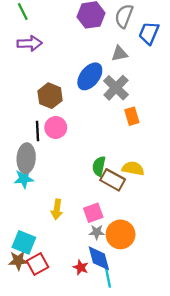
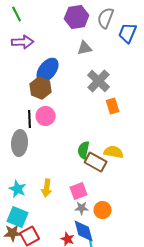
gray triangle: (119, 54) -> (85, 48), moved
blue ellipse: (90, 76) -> (48, 70), moved
cyan star: (24, 179) -> (18, 189), moved, turned 30
orange circle: (121, 234) -> (103, 210), size x0.7

